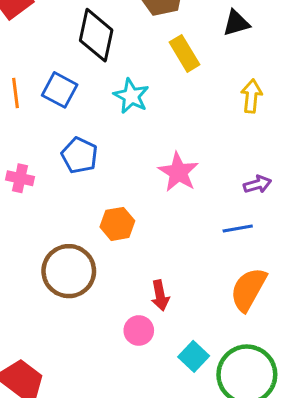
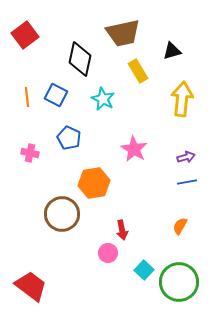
yellow arrow: (251, 96) -> (182, 99), size x1.6
orange hexagon: (117, 224) -> (94, 183), size x1.4
blue line: (238, 228) -> (187, 182), moved
orange semicircle: (248, 289) -> (180, 226), size x0.6

